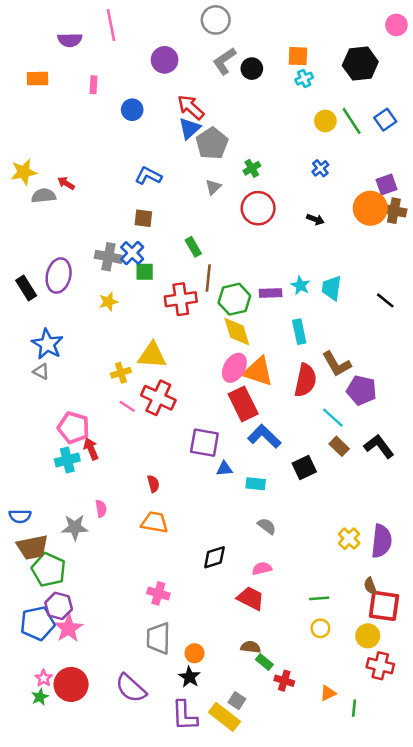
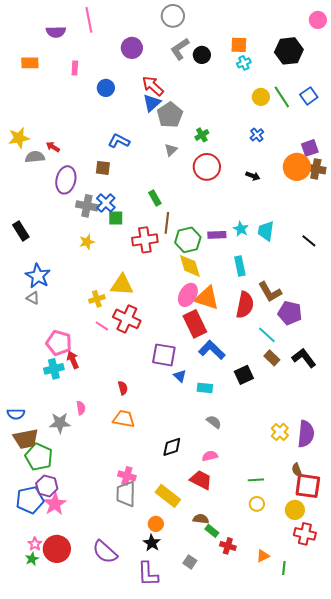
brown square: (143, 218) -> (103, 168), moved
purple ellipse: (59, 276) -> (66, 180), moved
blue triangle: (224, 469) -> (180, 376), turned 48
gray trapezoid: (158, 638) -> (126, 494), moved
yellow rectangle: (224, 717) -> (168, 496), moved

